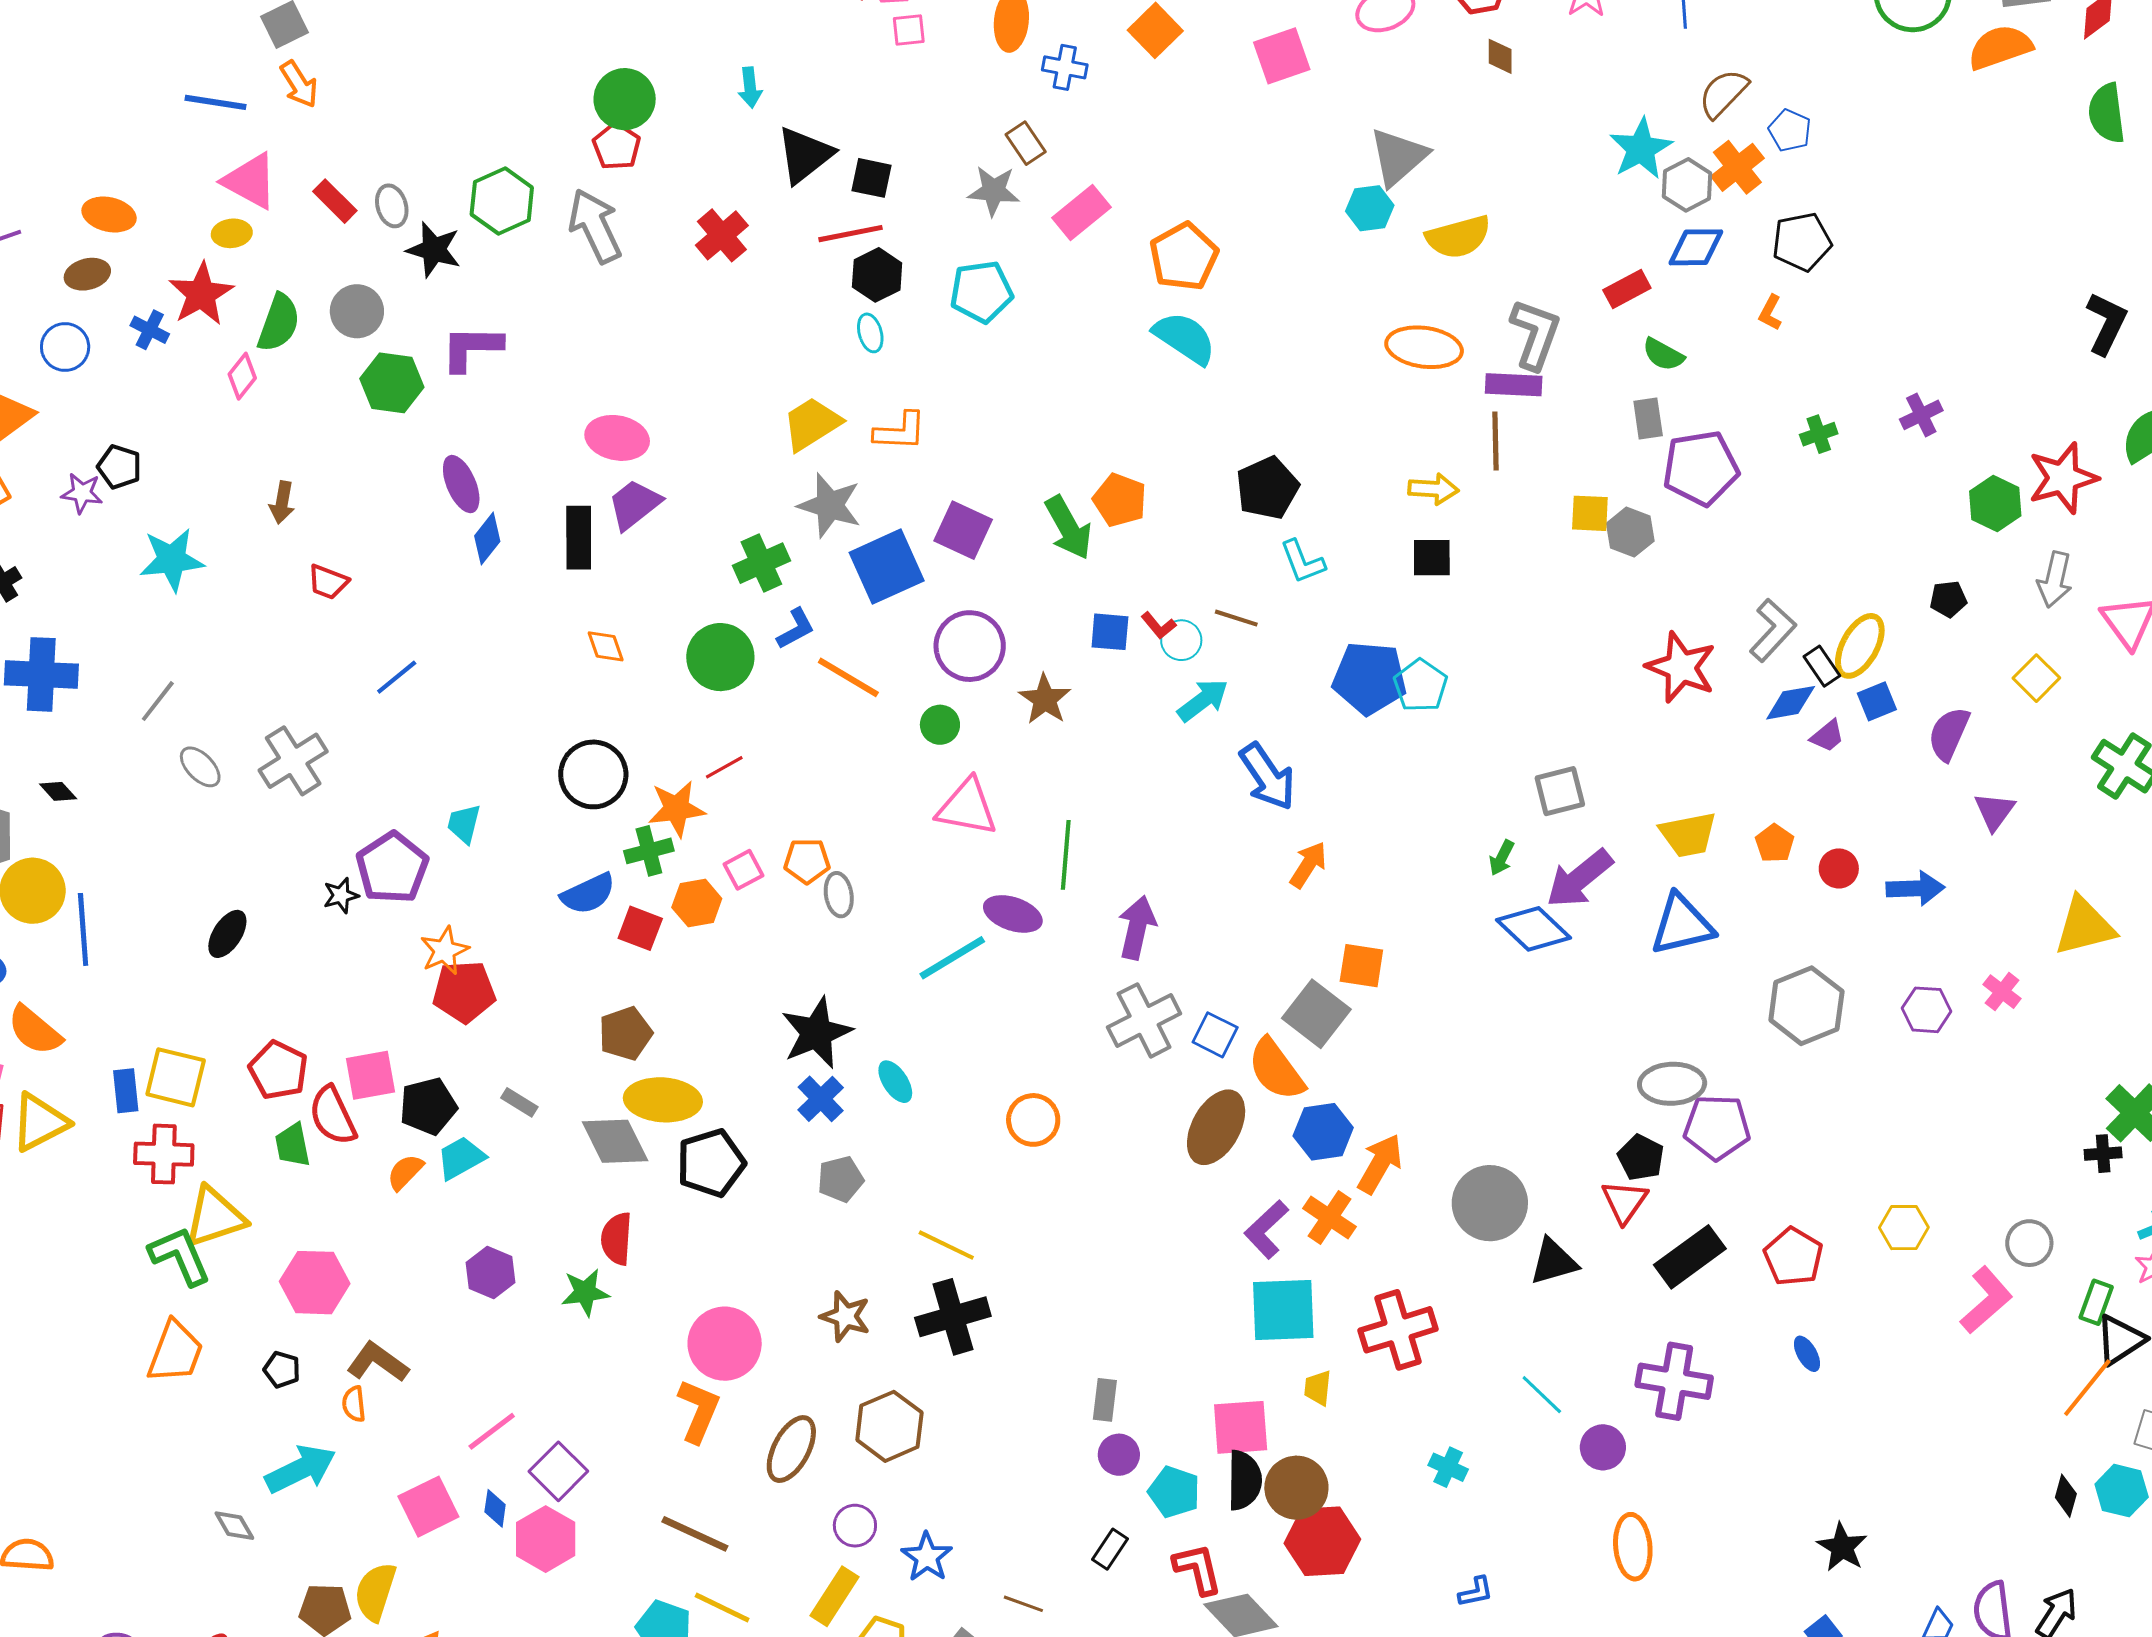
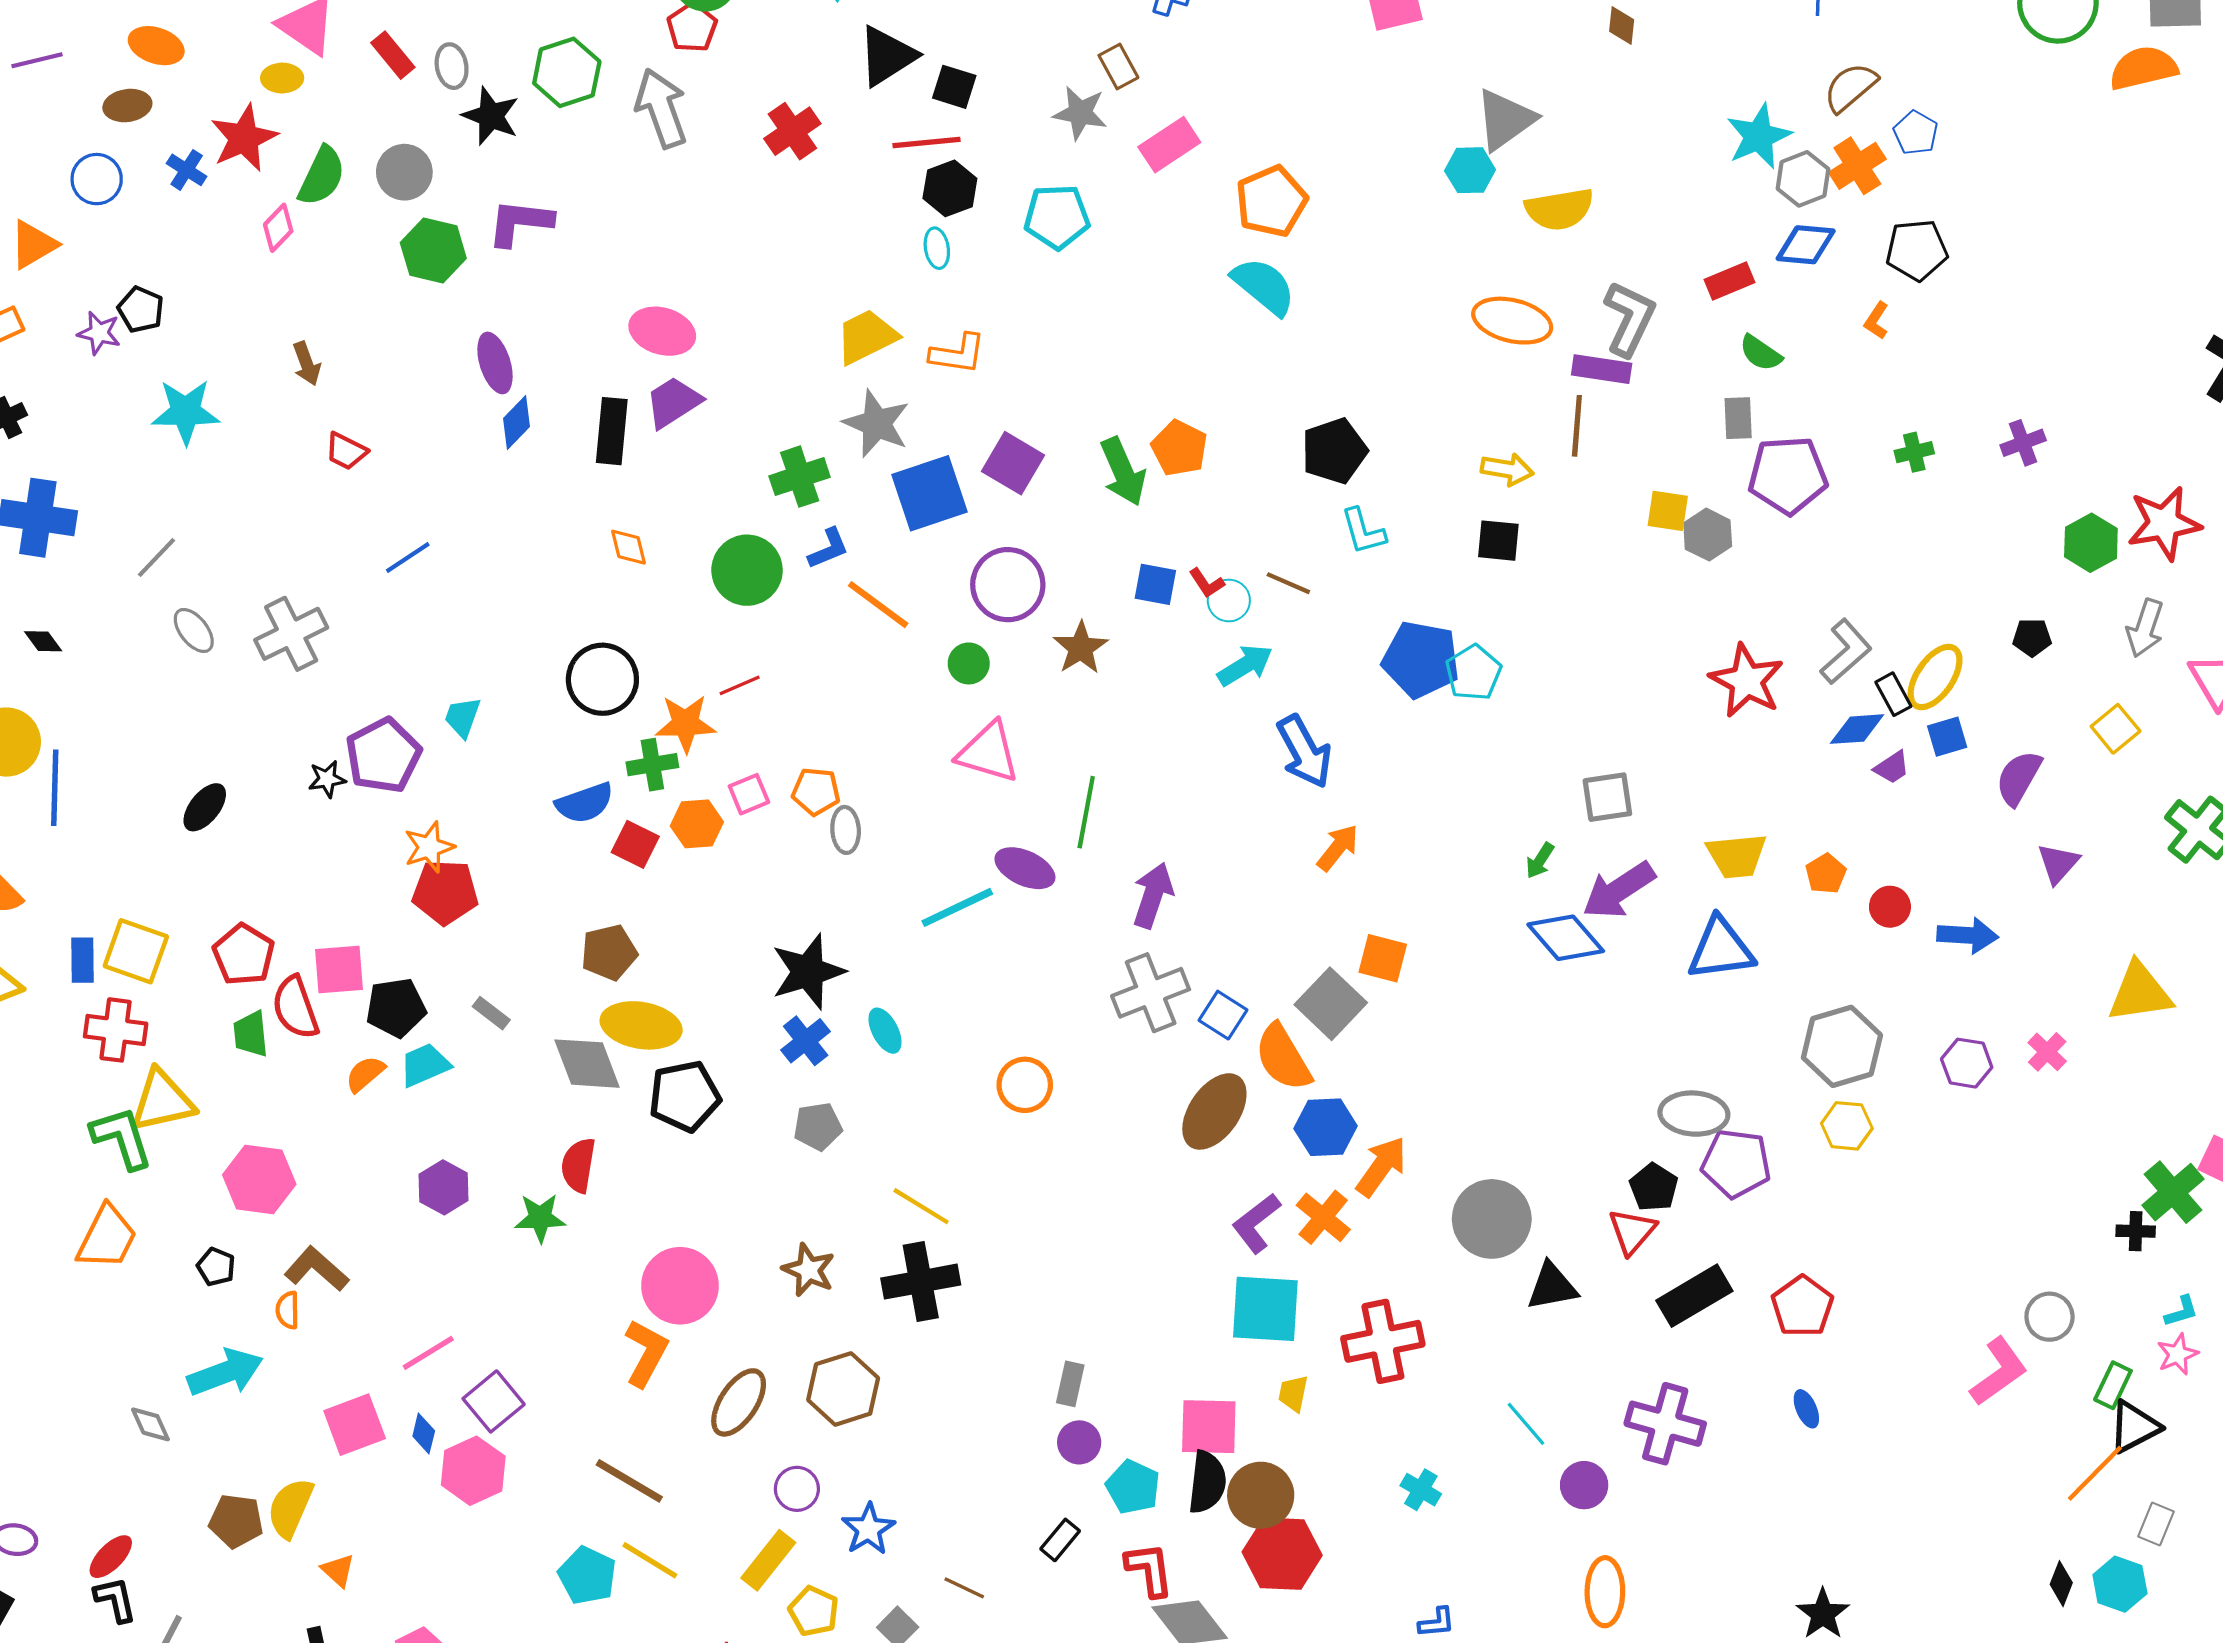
brown arrow: (282, 502) -> (307, 364), turned -36
yellow hexagon: (1904, 1228) -> (1847, 1126), moved

